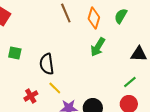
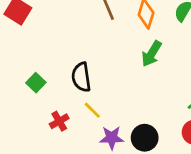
green square: (15, 53) -> (36, 83), moved, turned 32

